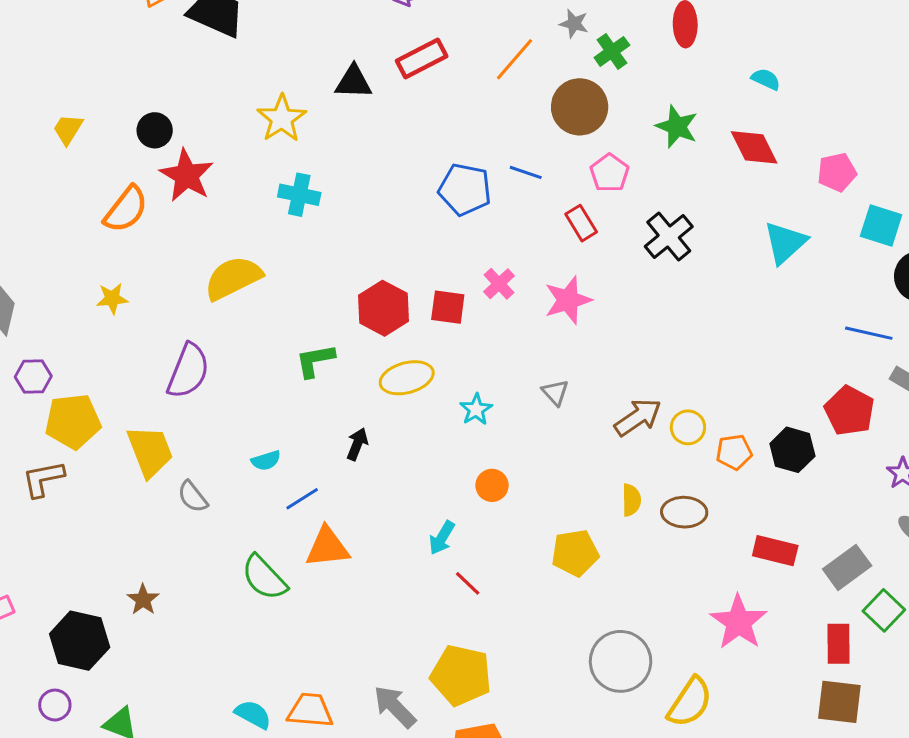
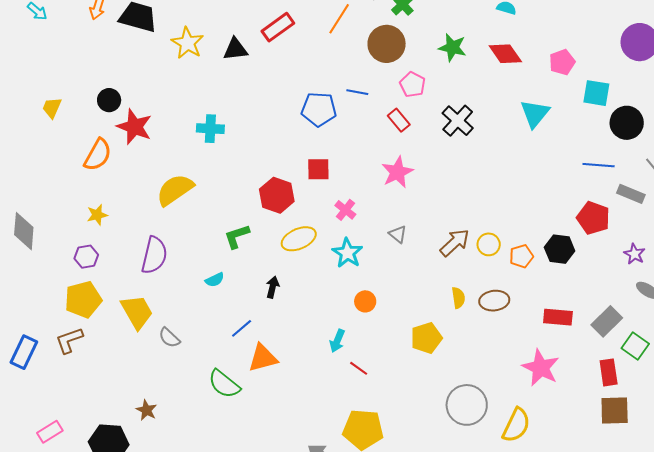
yellow star: (282, 118) -> (187, 43), moved
pink cross: (499, 284) -> (345, 210), moved
red square: (448, 307) -> (318, 169), moved
purple hexagon: (33, 376) -> (86, 257), moved
cyan star: (476, 409) -> (347, 253), size x1.4
cyan semicircle: (266, 460) -> (215, 280), moved

